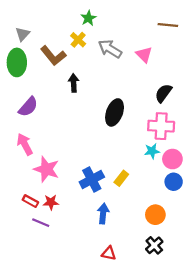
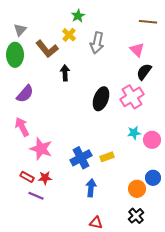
gray arrow: (110, 49) -> (97, 43), turned -110
pink triangle: (144, 55) -> (137, 50), moved
black semicircle: (163, 93) -> (144, 72), moved
pink cross: (161, 126) -> (132, 97), moved, turned -35
yellow rectangle: (121, 178) -> (107, 157), turned 32
blue circle: (174, 182) -> (153, 178), moved

